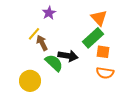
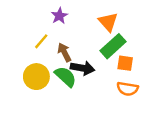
orange triangle: (99, 18) -> (108, 22), moved
brown arrow: (42, 43) -> (64, 52), moved
yellow circle: (30, 81) -> (36, 77), moved

